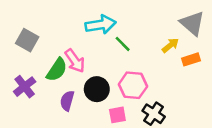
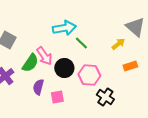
orange rectangle: (191, 59) -> (130, 66), moved
black circle: (97, 89) -> (64, 68), moved
pink square: (117, 115) -> (57, 97), moved

